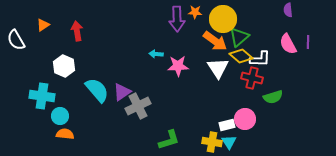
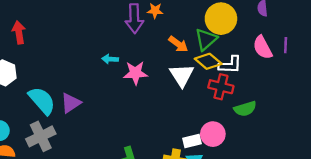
yellow circle: (223, 19) -> (221, 19), moved
orange arrow: (215, 41) -> (178, 44), size x0.7
gray cross: (138, 106) -> (41, 136), moved

